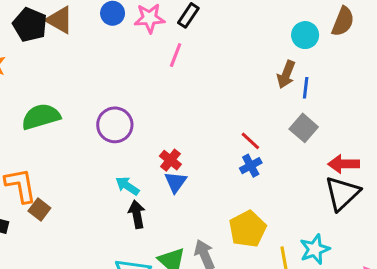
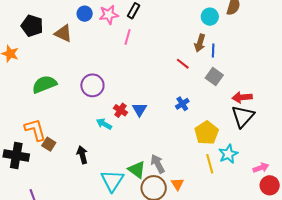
brown triangle: (60, 20) -> (63, 33), moved
red line: (250, 141) -> (183, 64), moved
red cross: (170, 160) -> (120, 110), moved
blue triangle: (176, 182) -> (139, 109), moved
black arrow: (137, 214) -> (82, 155), moved
yellow pentagon: (248, 229) -> (206, 133), moved

